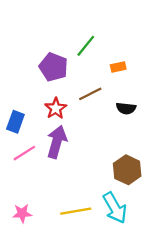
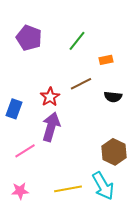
purple pentagon: (53, 67) -> (29, 38), moved
pink line: (24, 153) -> (25, 151), moved

